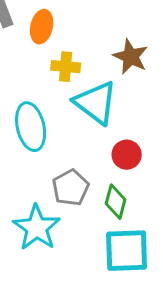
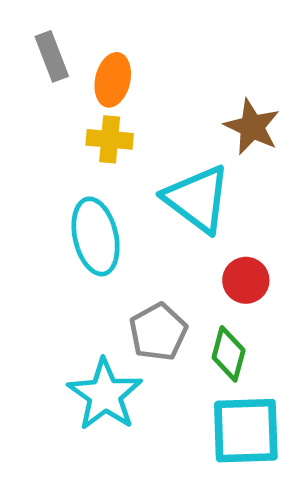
yellow cross: (66, 67) -> (110, 139), moved

